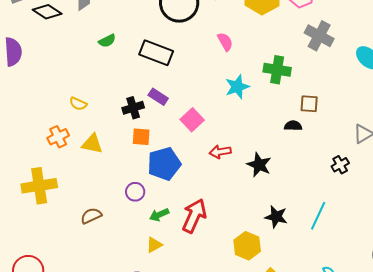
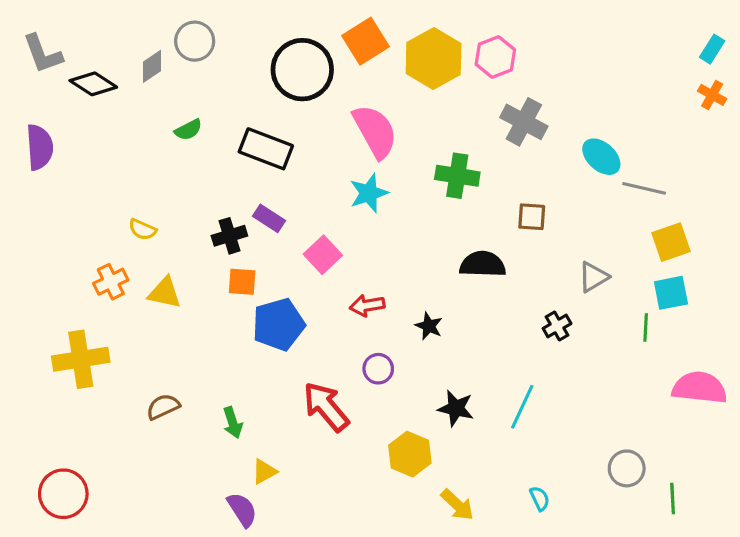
pink semicircle: (225, 42) -> (375, 131), size x1.8
cyan star: (237, 87) -> (369, 193), moved
brown square: (309, 104) -> (532, 217), moved
black semicircle: (293, 126) -> (483, 264), size x1.6
black star: (259, 165) -> (429, 326), size x0.7
purple circle: (135, 192) -> (378, 369), moved
green arrow: (159, 215) -> (233, 423), moved, turned -84
red arrow: (194, 216) -> (326, 407), turned -64
yellow triangle: (154, 245) -> (264, 472), moved

